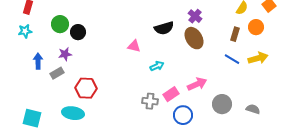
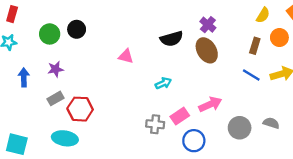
black circle: (78, 32) -> (77, 29), moved
pink triangle: (134, 46) -> (126, 56), moved
gray rectangle: (57, 73) -> (55, 98), moved
gray semicircle: (253, 109) -> (271, 123), moved

